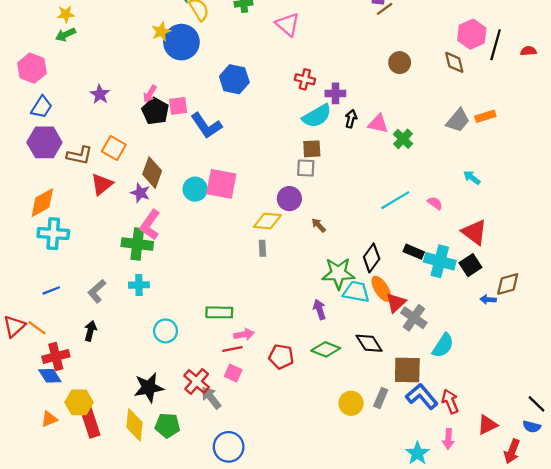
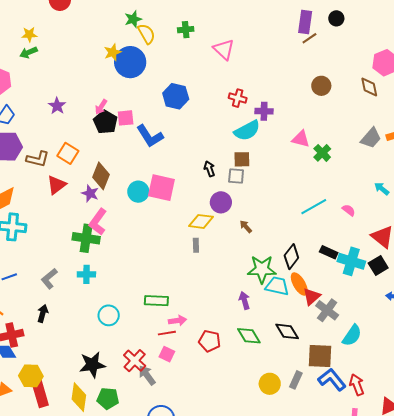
black arrow: (351, 119) -> (209, 169), moved, turned -35
green diamond: (326, 349) -> (249, 336), turned 35

